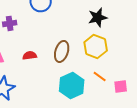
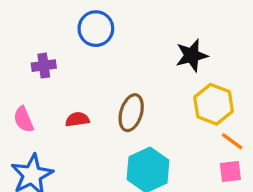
yellow hexagon: (96, 46) -> (214, 104), moved
orange line: (100, 76) -> (232, 141), moved

